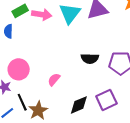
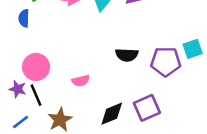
pink semicircle: (54, 80) -> (81, 81), turned -144
black line: (22, 102) -> (36, 95), moved

